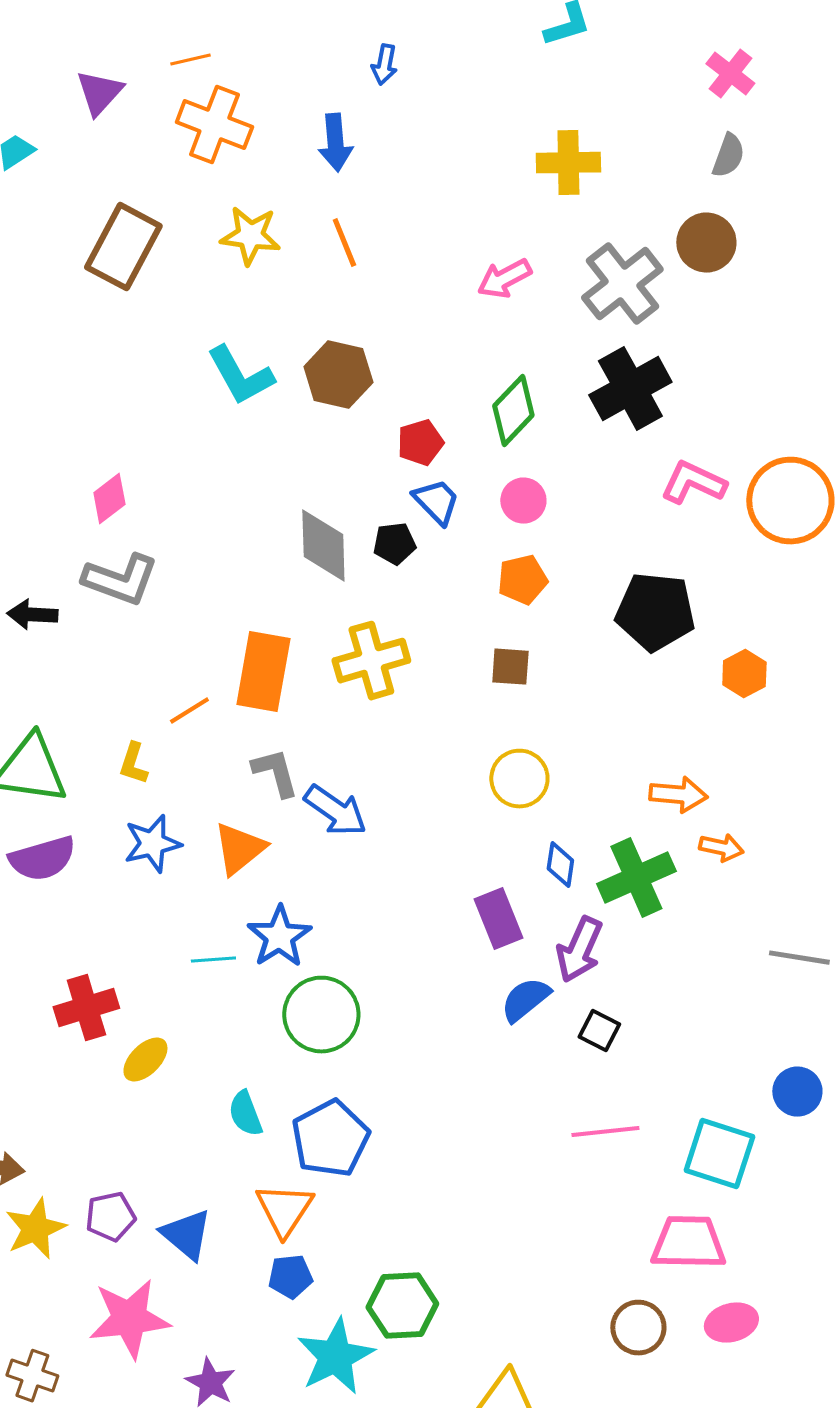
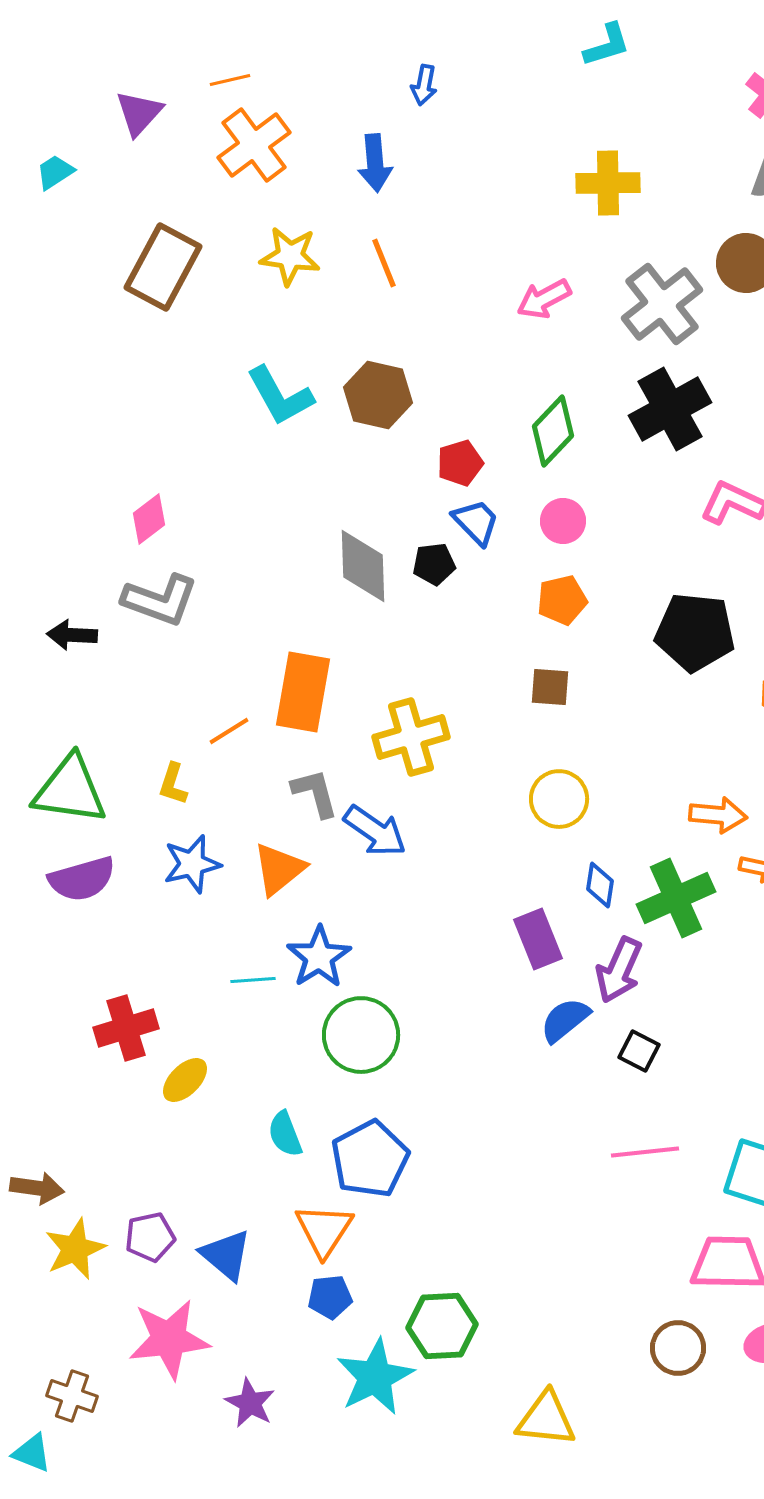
orange cross: (214, 125) -> (254, 145), turned 32
yellow cross: (371, 661) -> (411, 737), moved

